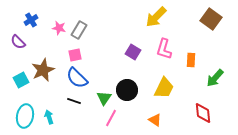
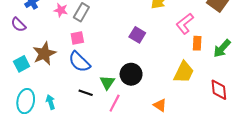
pink L-shape: (164, 49) -> (185, 24), moved, turned 35
green arrow: (215, 78) -> (222, 48), moved
yellow trapezoid: (164, 88) -> (184, 72), moved
black line: (74, 101) -> (86, 93), moved
red diamond: (203, 113) -> (219, 90), moved

